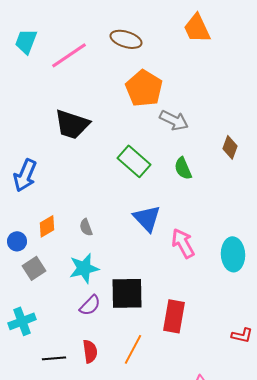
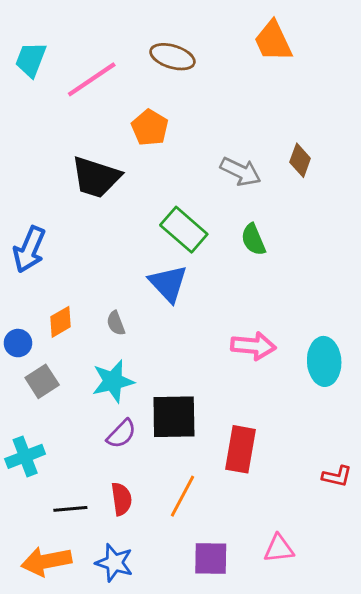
orange pentagon: (144, 88) -> (150, 128), moved, size x0.7
brown diamond: (230, 147) -> (300, 160), moved
blue triangle: (147, 218) -> (168, 284), moved
pink arrow: (183, 243) -> (253, 346), turned 124

